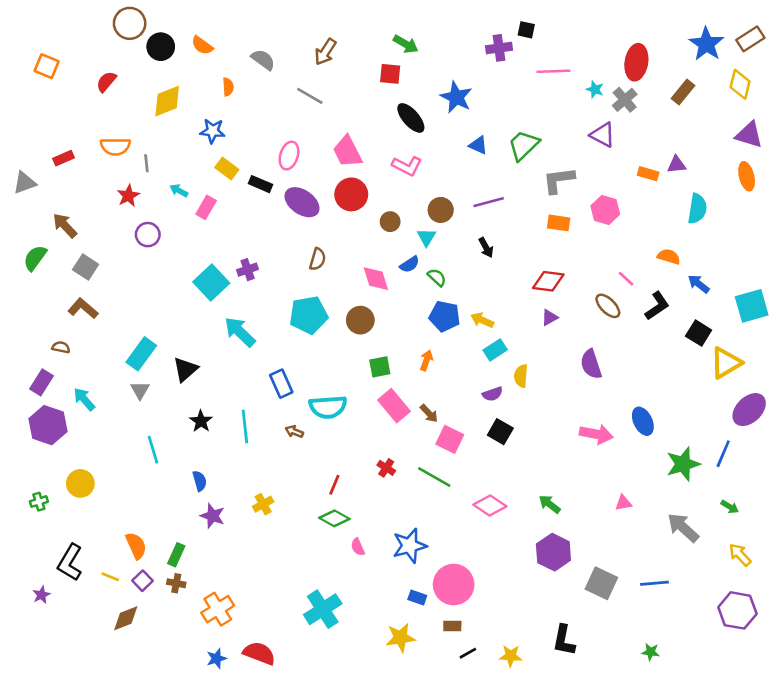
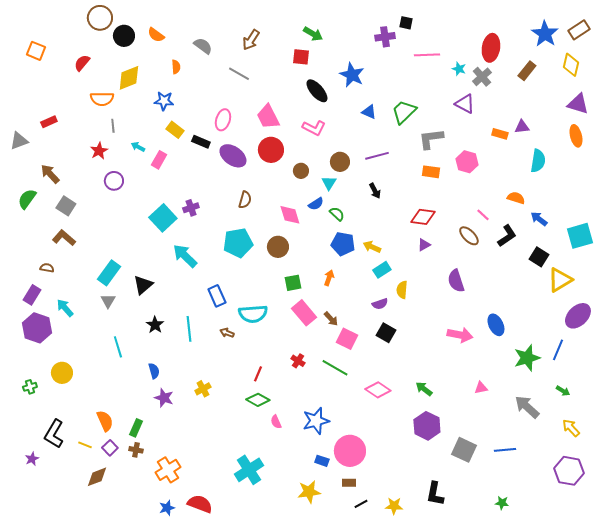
orange semicircle: (115, 146) -> (102, 99), moved

